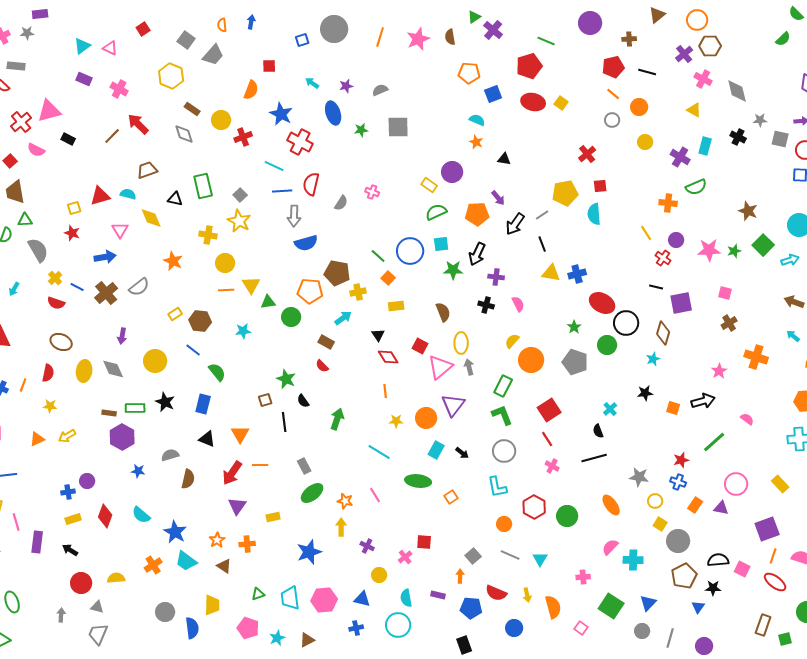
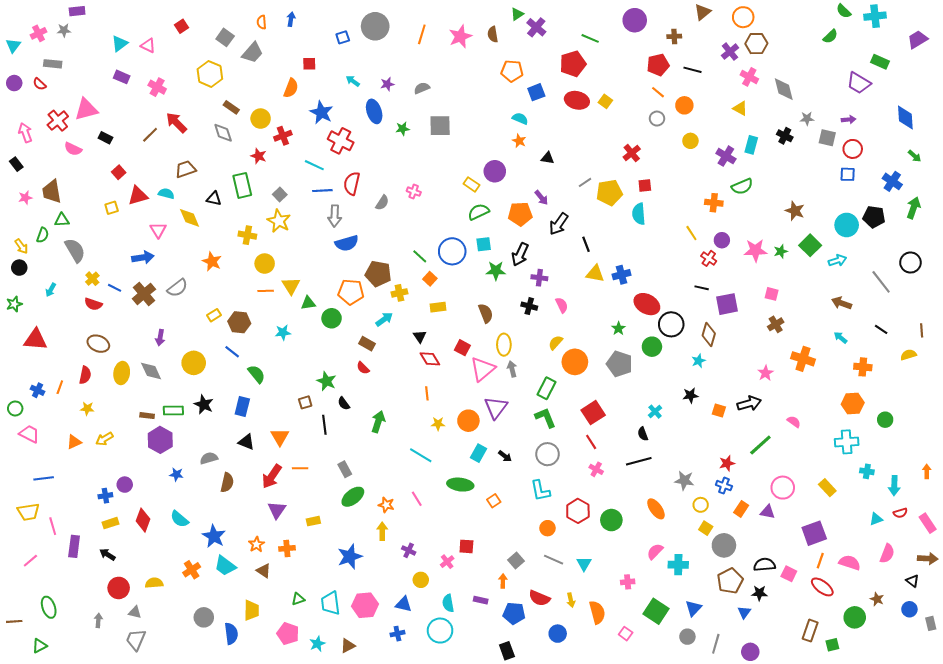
red square: (10, 161) -> (119, 172), moved
gray line: (542, 215) -> (585, 182), moved
red star: (72, 233) -> (259, 156), moved

